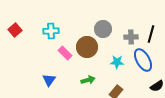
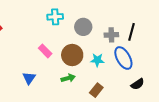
cyan cross: (51, 31) -> (55, 17), moved
brown circle: (87, 47) -> (72, 55), moved

